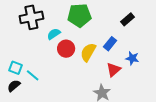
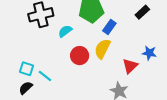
blue rectangle: (110, 44) -> (109, 27), moved
red circle: (66, 49) -> (80, 56), moved

